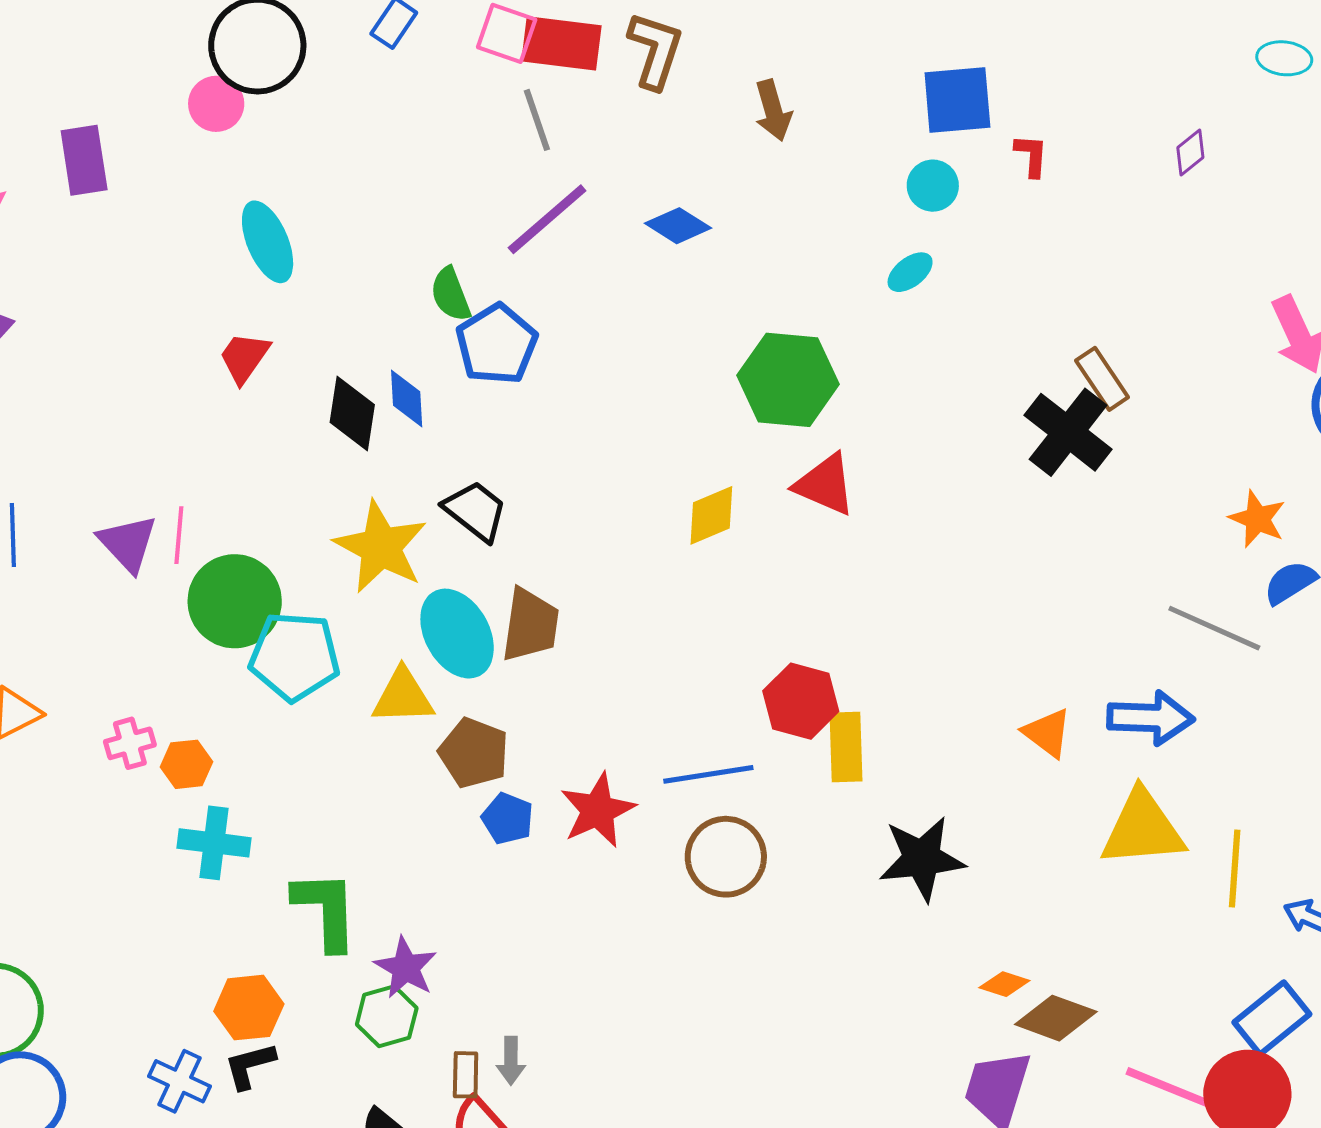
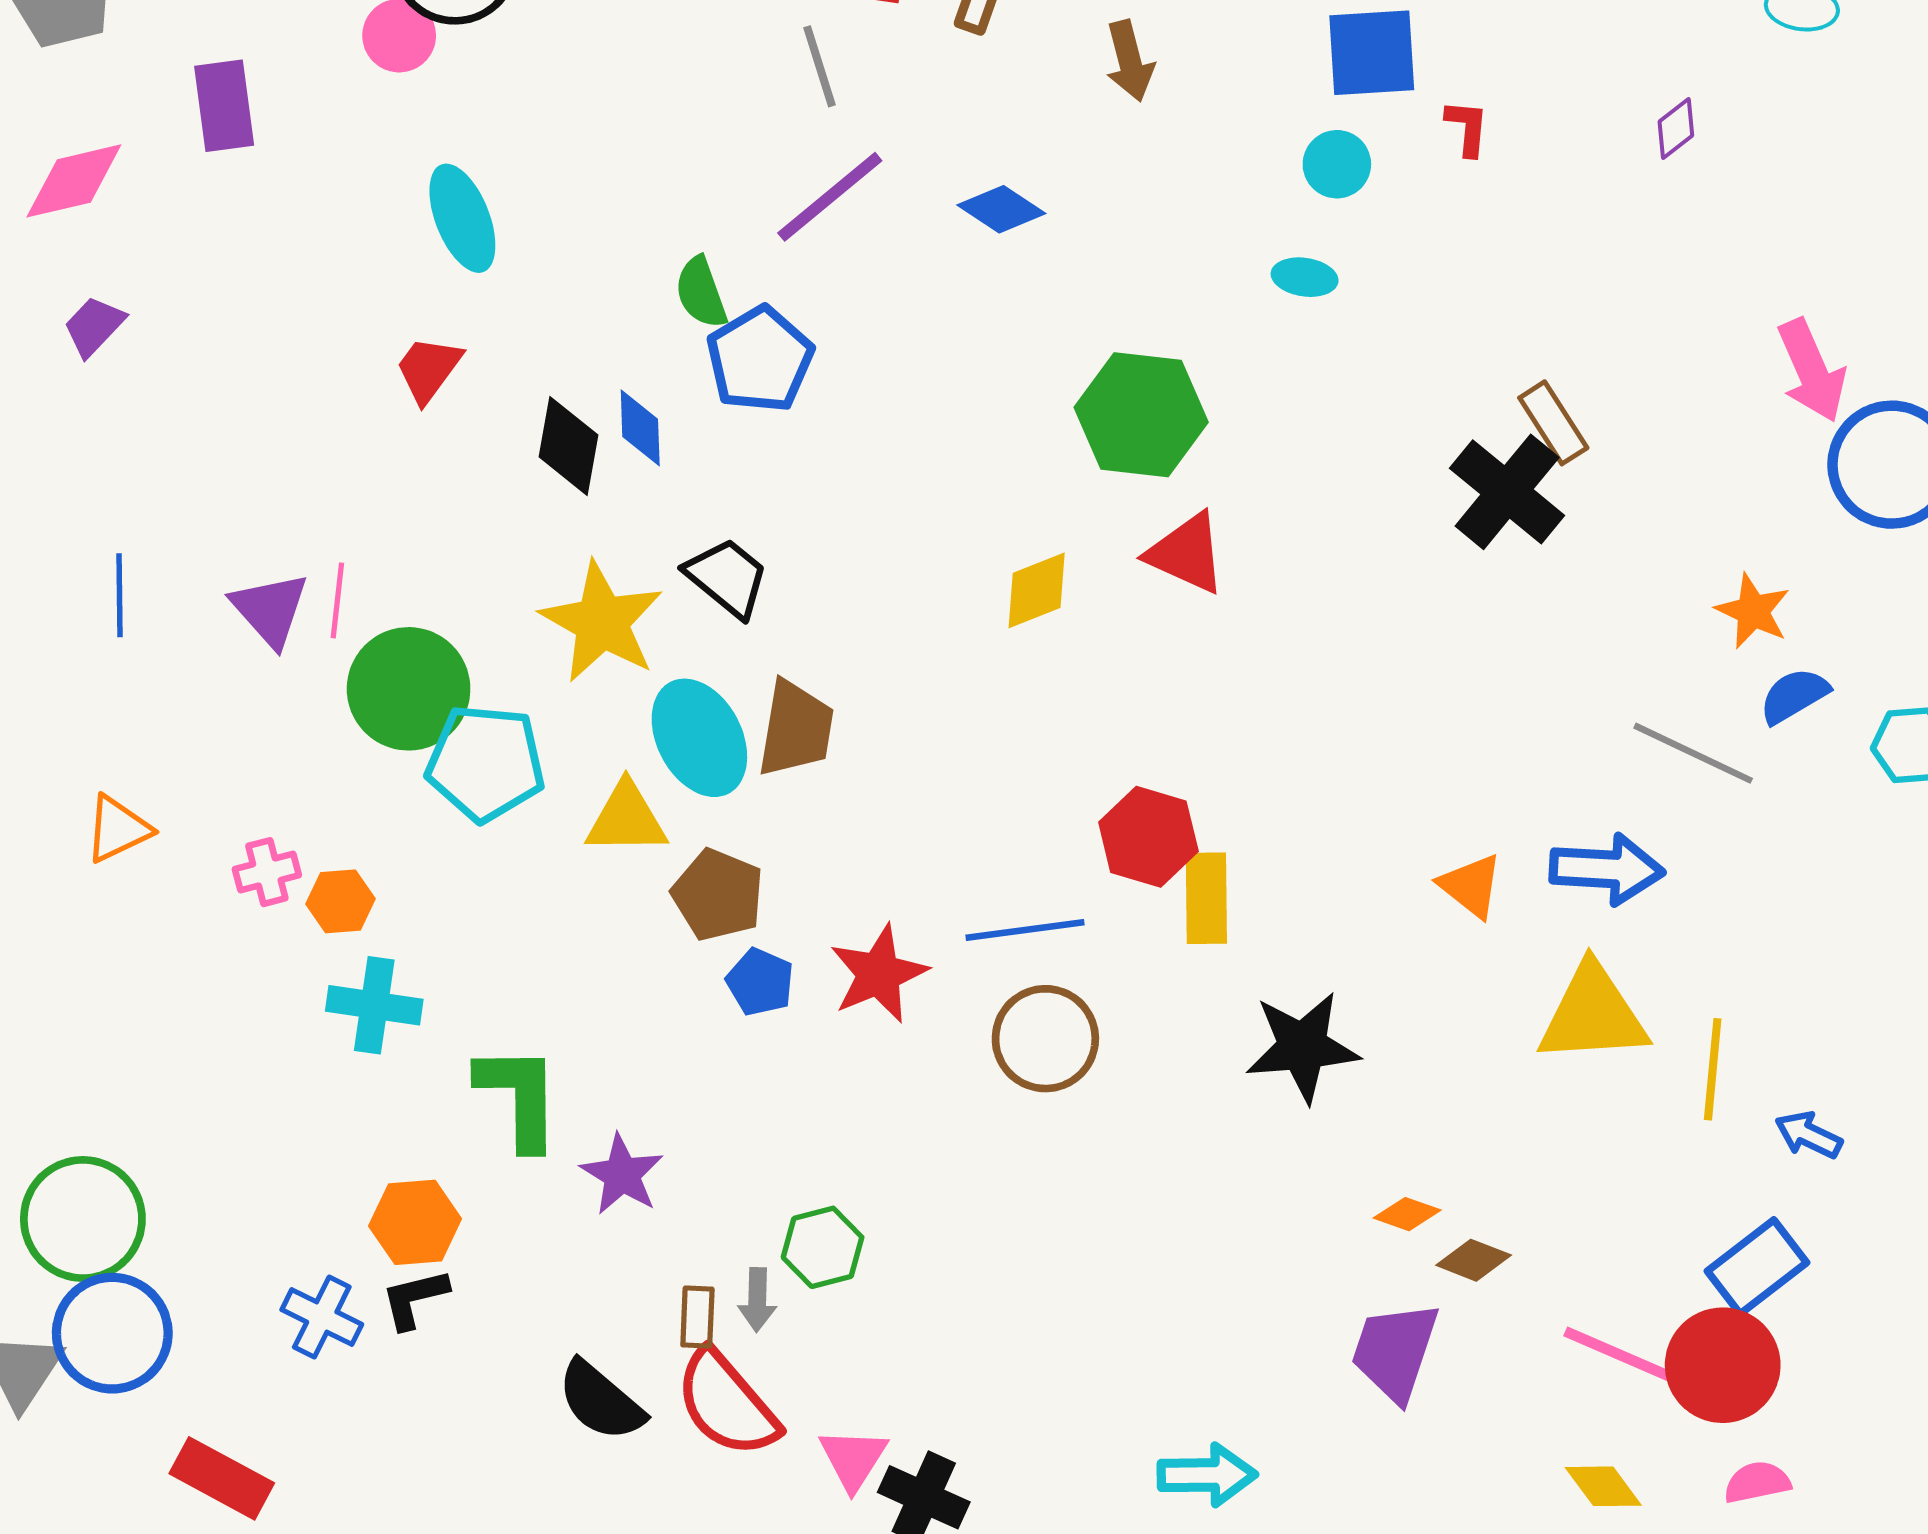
cyan ellipse: (910, 272) -> (1305, 277), turned 45
green hexagon: (387, 1016) -> (823, 1247), moved
brown diamond: (1056, 1018) -> (1474, 1260), size x0.7

